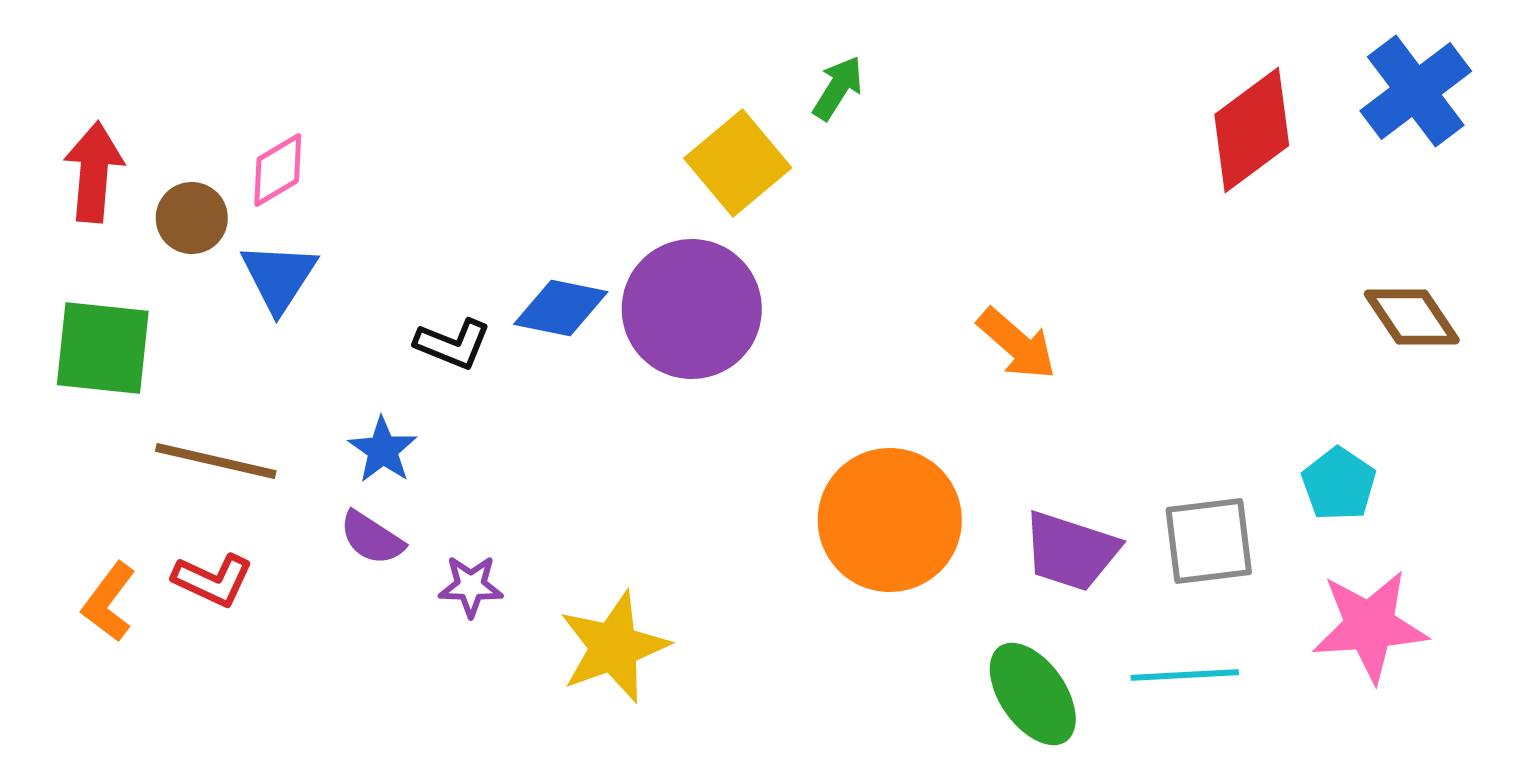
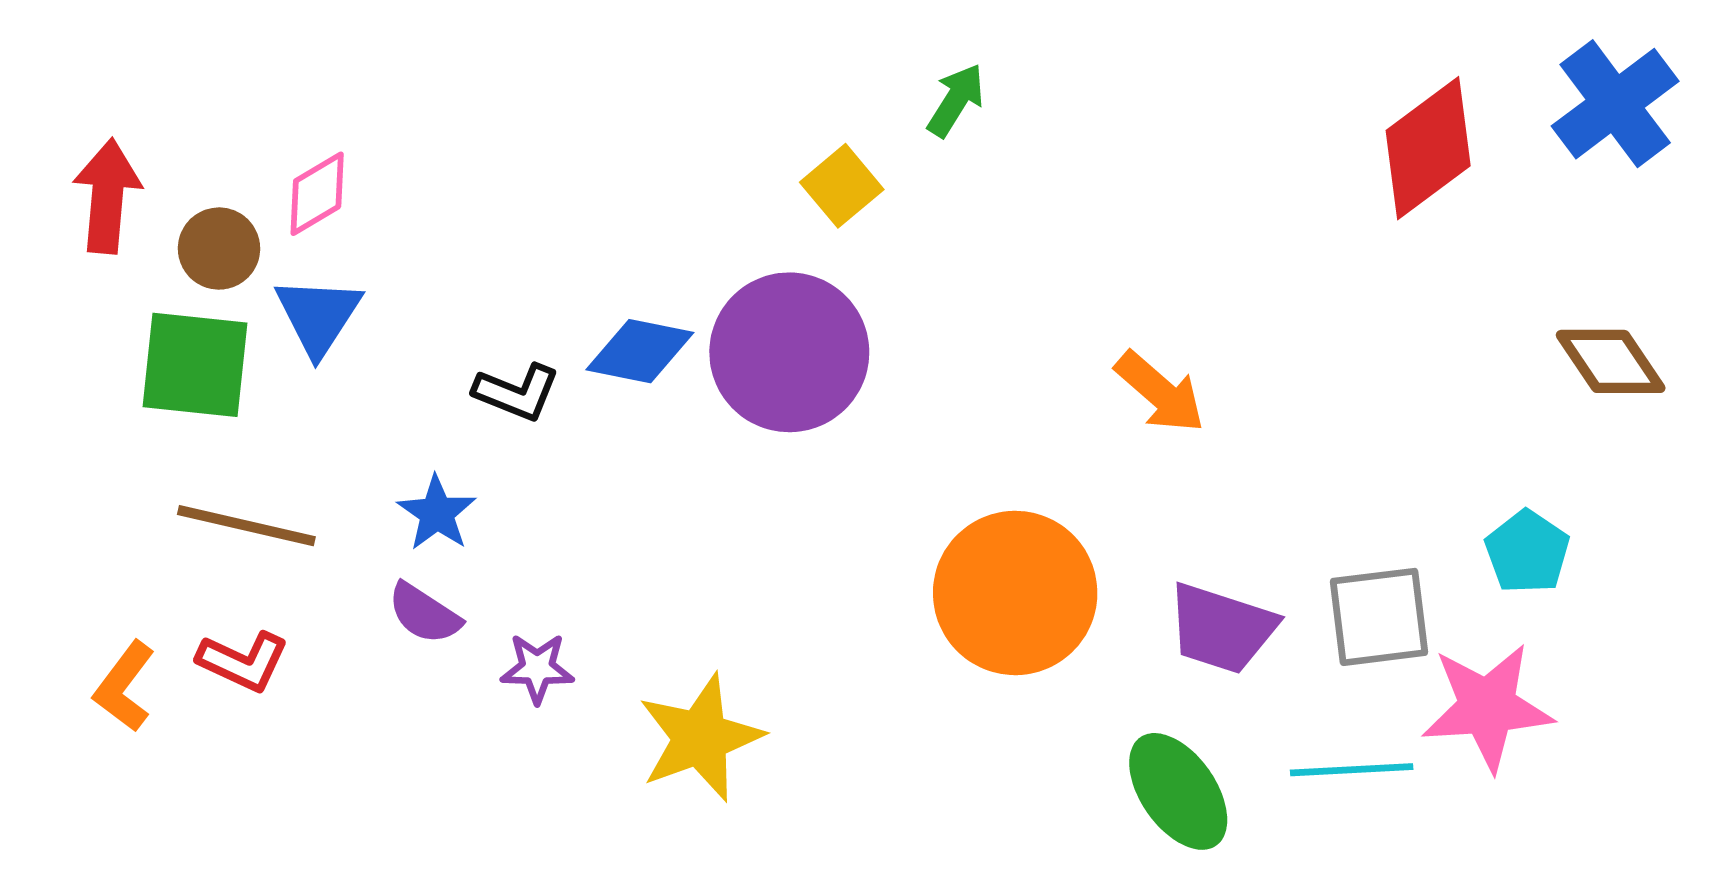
yellow square: (738, 163) -> (842, 186), size x0.7
green square: (103, 348) -> (195, 365), moved
pink star: (1370, 626) -> (1487, 707), moved

